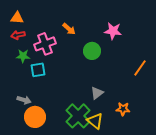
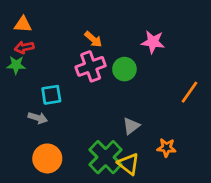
pink cross: (45, 44) -> (91, 66), moved
green star: (23, 56) -> (16, 65), moved
gray arrow: (24, 100) -> (38, 118), moved

